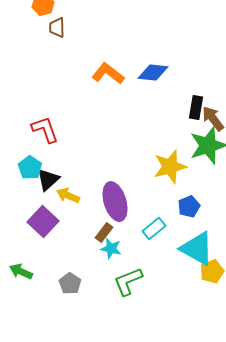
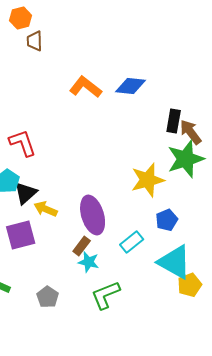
purple square: (43, 222) -> (21, 235), turned 32

